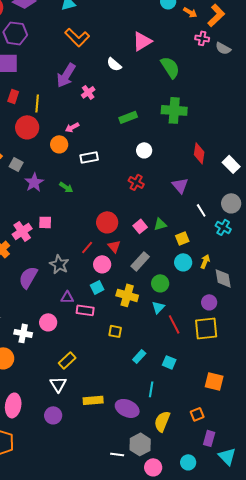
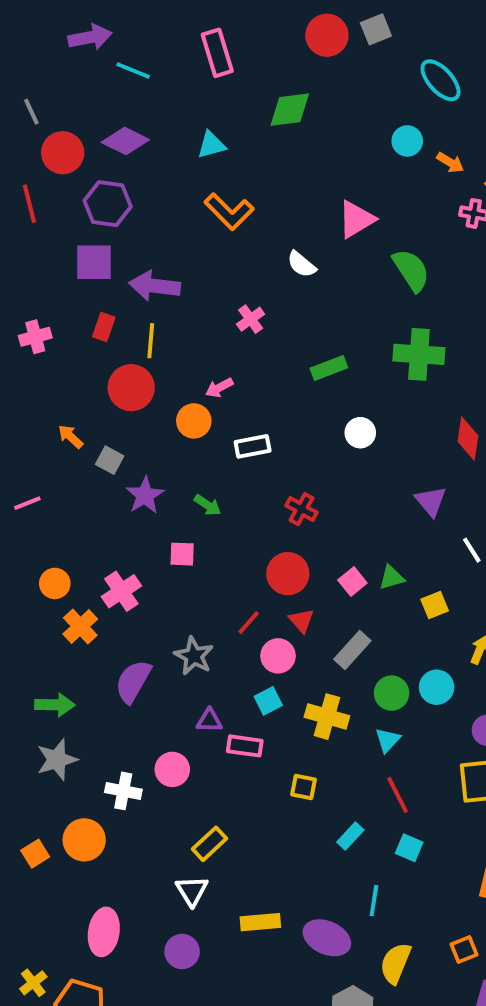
purple arrow: (66, 75) -> (155, 286), moved, turned 65
red cross: (136, 182) -> (301, 509), moved
pink square: (45, 222) -> (182, 554), moved
cyan circle: (183, 262) -> (437, 687), moved
red line: (174, 324) -> (397, 795), moved

